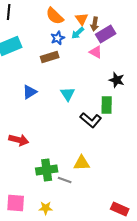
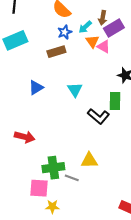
orange triangle: (82, 19) -> (92, 41), moved
pink square: (16, 203) -> (39, 188), moved

